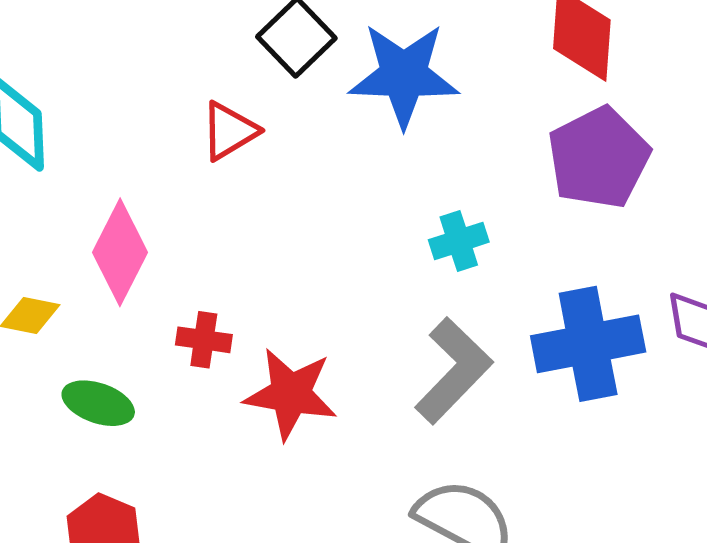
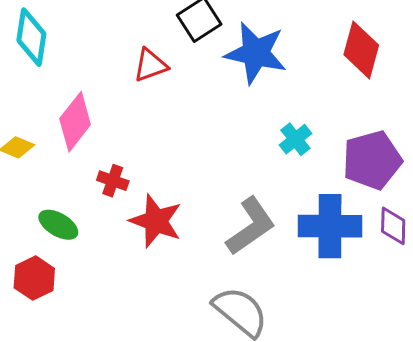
purple pentagon: (599, 158) -> (372, 160), moved
cyan cross: (459, 241) -> (295, 139), moved, turned -32
green ellipse: (98, 403) -> (58, 225), moved

